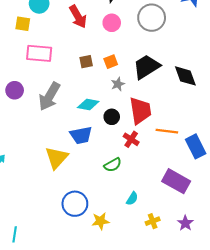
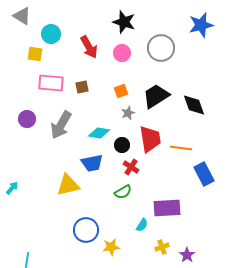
brown square: (86, 62) -> (82, 87), moved
orange line: (167, 131) -> (181, 148), moved
red cross: (131, 139) -> (131, 167), moved
yellow triangle: (57, 158) -> (68, 185), turned 35
purple rectangle: (176, 181) -> (167, 208), moved, turned -32
purple star: (185, 223) -> (187, 255), moved

